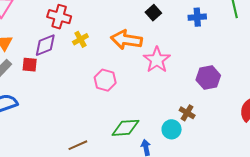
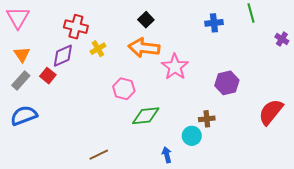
black square: (153, 13) -> (146, 20), moved
red square: (30, 65) -> (48, 76), turned 35
brown cross: (187, 113) -> (207, 119), turned -35
green diamond: (126, 128) -> (146, 116), moved

